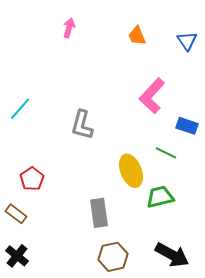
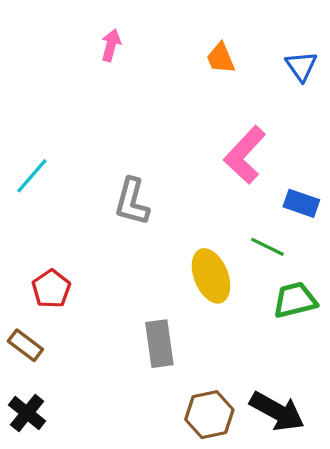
green trapezoid: (160, 197) -> (295, 300), moved
brown hexagon: (113, 257) -> (209, 415), moved

